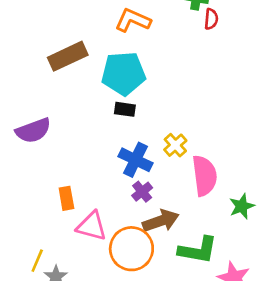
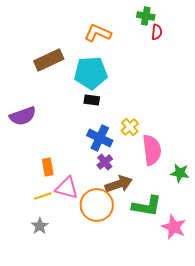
green star: (242, 206) -> (180, 173), turned 30
yellow line: (37, 261) -> (43, 196), moved, turned 48

